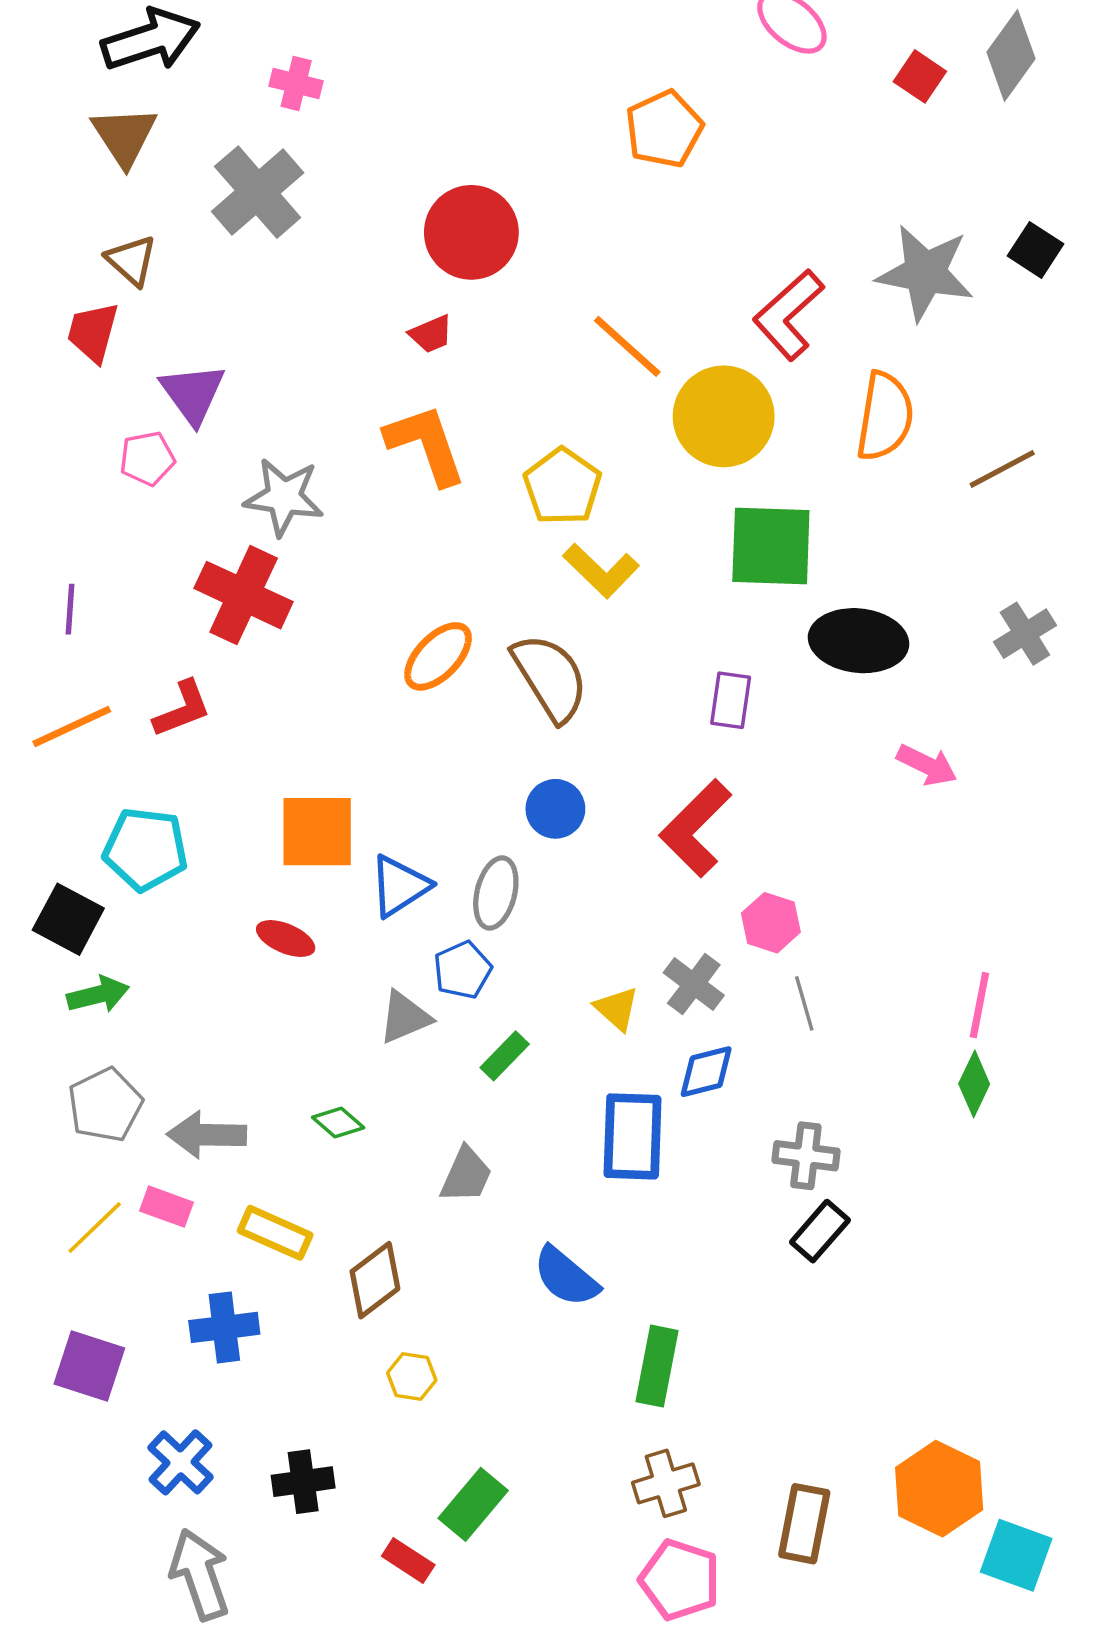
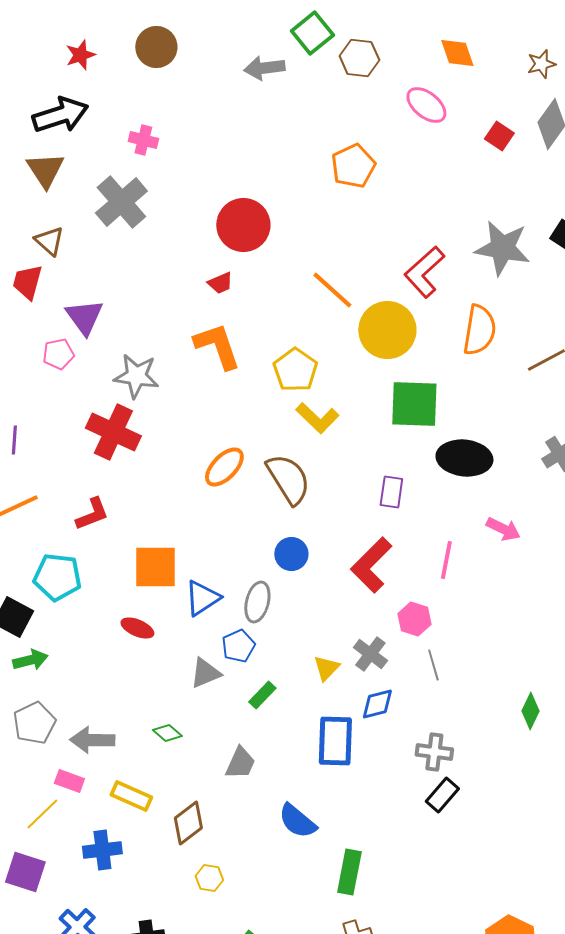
red L-shape: (182, 709) -> (92, 514), moved
pink line: (979, 1005) -> (446, 560), moved
yellow triangle: (617, 1009) -> (326, 668), turned 32
yellow line: (95, 1228) -> (42, 814), moved

